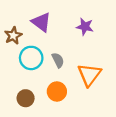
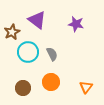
orange triangle: (89, 75) -> (86, 87), moved, size x0.6

